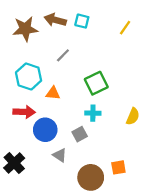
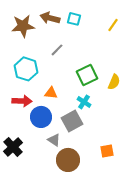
orange triangle: (53, 93) -> (51, 93), moved
cyan cross: (93, 113) -> (84, 102), turned 32
yellow semicircle: (133, 116) -> (114, 82), moved
gray square: (80, 134) -> (72, 121), size x1.5
brown circle: (91, 177) -> (68, 160), moved

